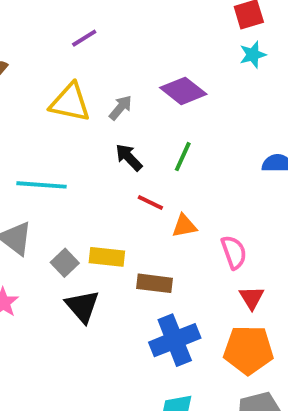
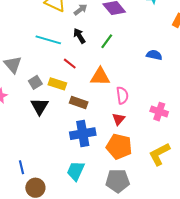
cyan line: (42, 185) -> (48, 40), moved
red line: (150, 203) -> (70, 64), moved
orange triangle: (184, 226) -> (100, 77), size x1.5
red triangle: (252, 298) -> (118, 119), moved

